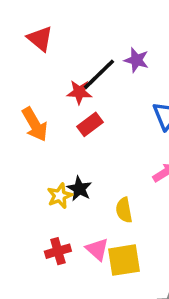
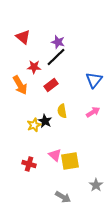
purple star: (136, 60) -> (58, 42), moved
red star: (79, 92) -> (34, 67), moved
yellow semicircle: (124, 210) -> (62, 111), moved
red cross: (58, 251) -> (29, 164), moved, turned 32

